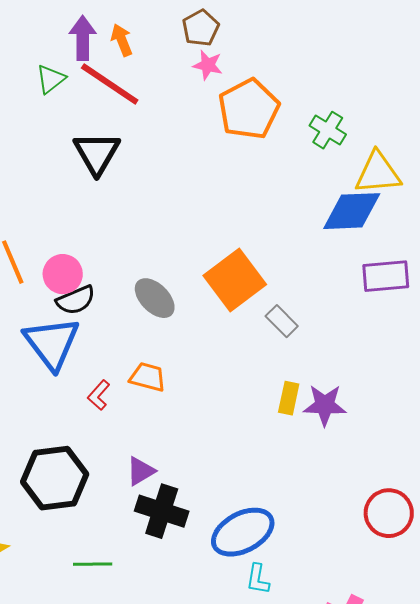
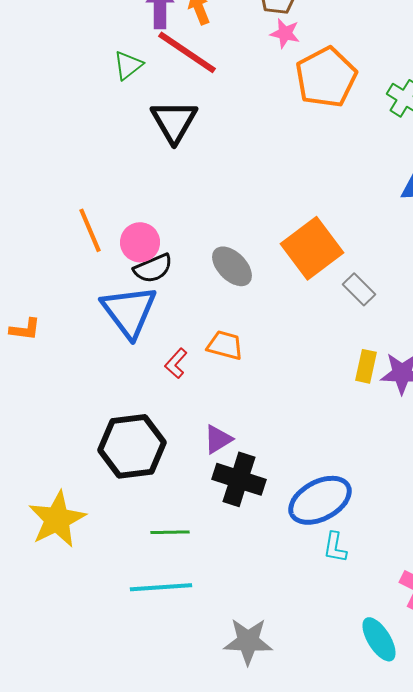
green triangle: (51, 79) -> (128, 65), moved

